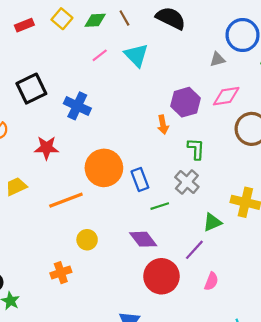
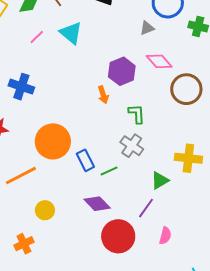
pink diamond: (226, 96) -> (159, 61), turned 64
blue rectangle: (140, 180) -> (85, 160), moved

